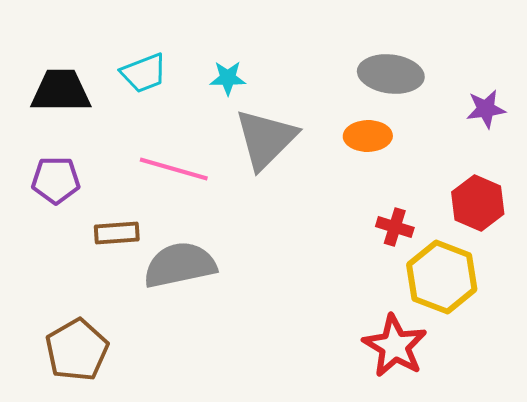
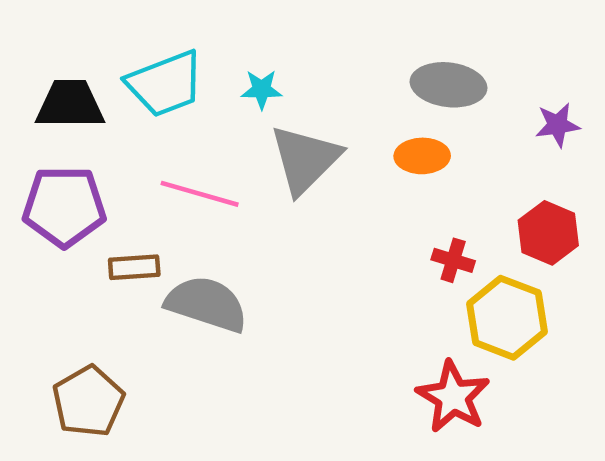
cyan trapezoid: (144, 73) -> (165, 84), size x1.5
purple pentagon: (56, 180) -> (64, 206), size x1.5
gray semicircle: (180, 265) -> (206, 304), turned 30

